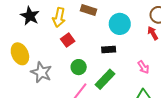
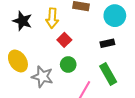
green circle: (79, 67) -> (68, 64), moved
green rectangle: (105, 79) -> (108, 74), turned -65

